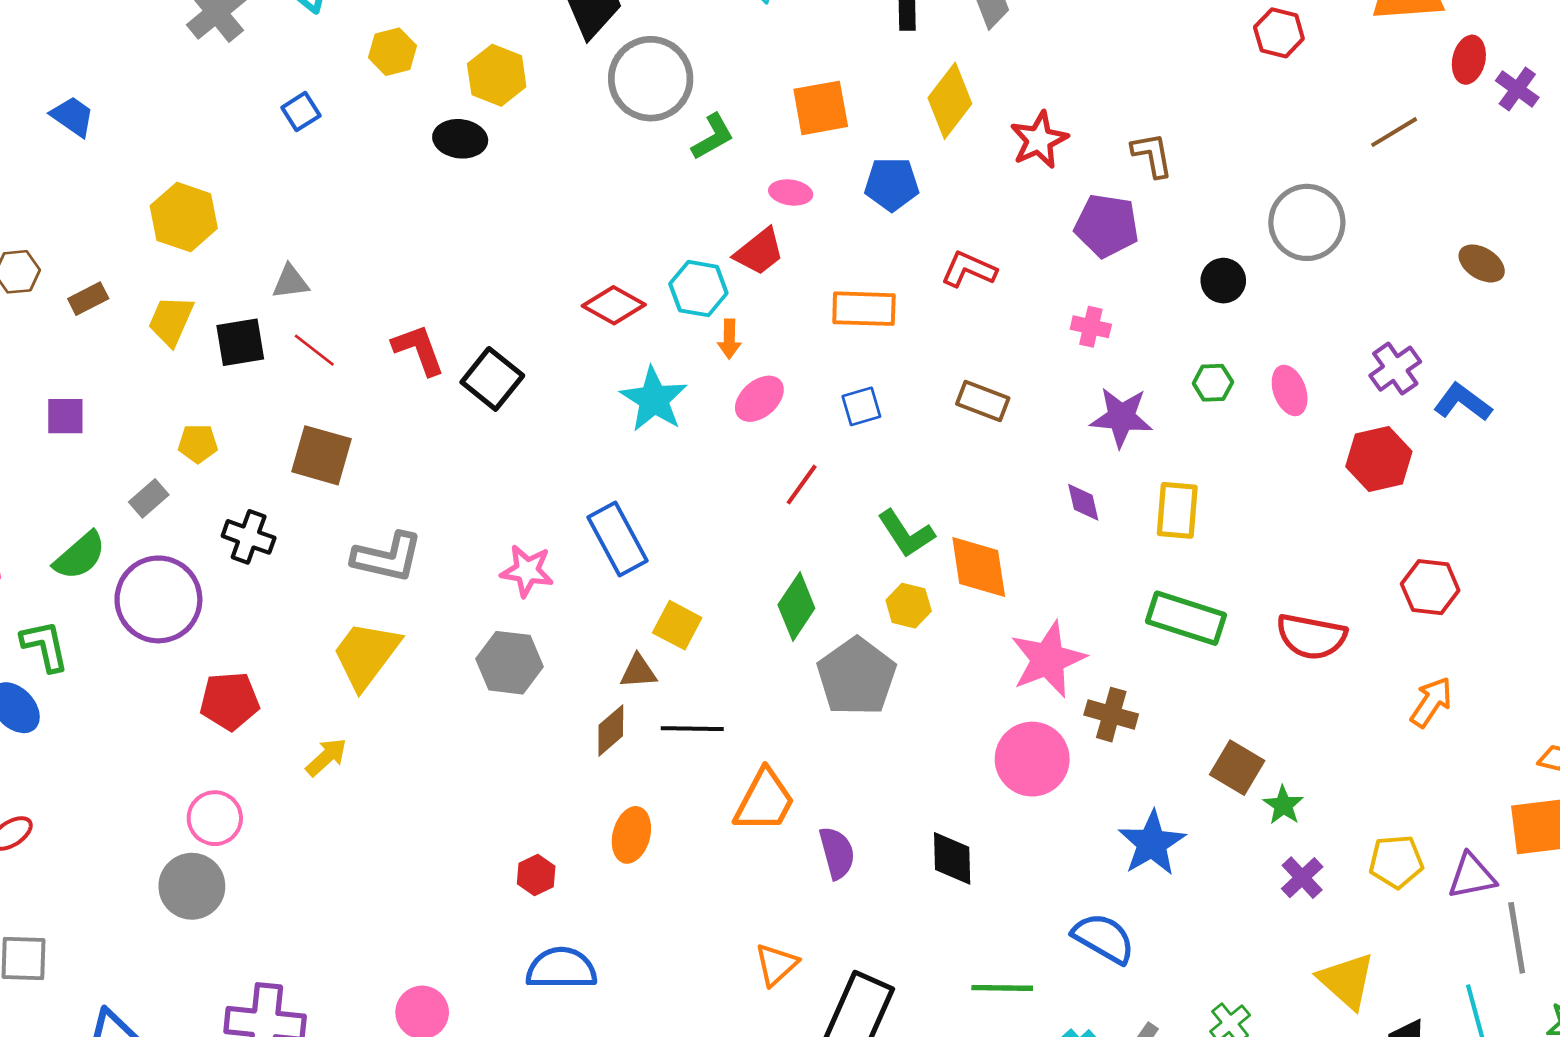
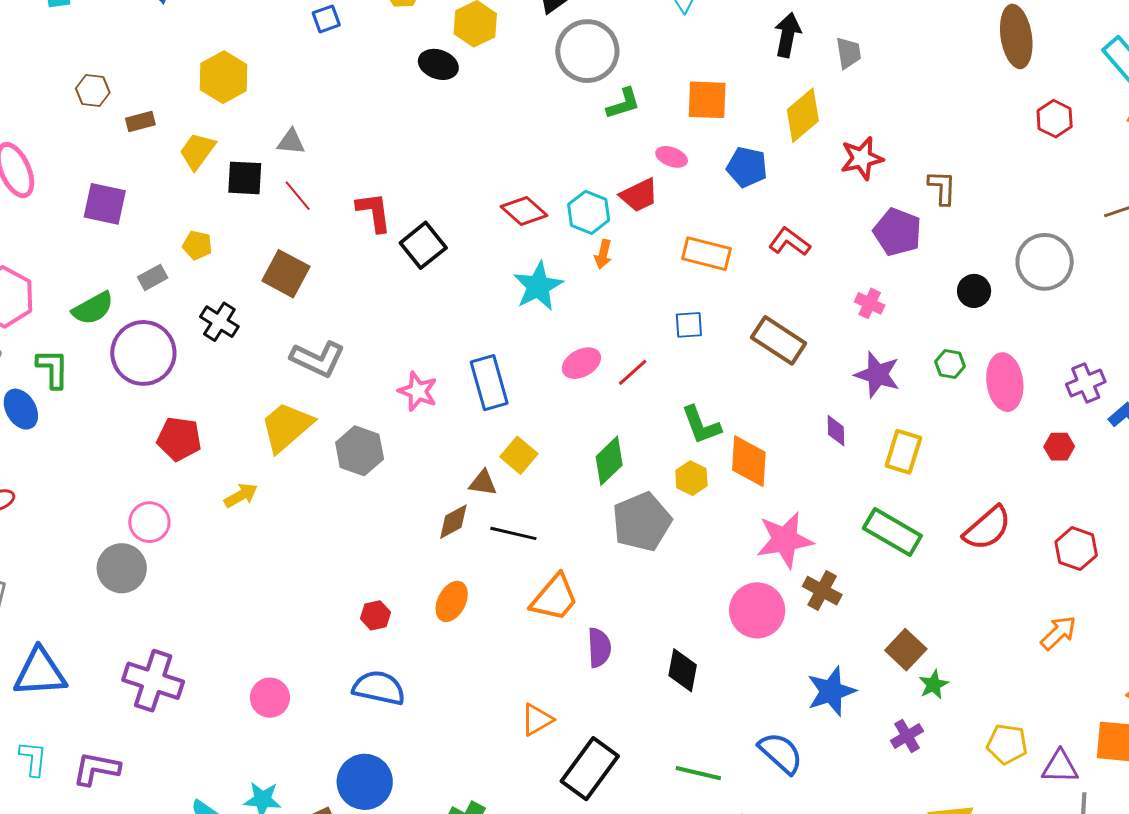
pink ellipse: (1290, 390) -> (1005, 382), size x1.5
pink ellipse: (759, 399) -> (581, 363), moved
brown rectangle: (983, 401) -> (779, 340), size x1.4
purple square: (65, 416) -> (105, 204), size x1.4
red hexagon: (1379, 459) -> (1059, 447), size x0.6
red semicircle: (1311, 637) -> (987, 528), moved, turned -64
gray hexagon: (510, 663) -> (360, 451), moved
purple cross: (1302, 878) -> (907, 736), moved

